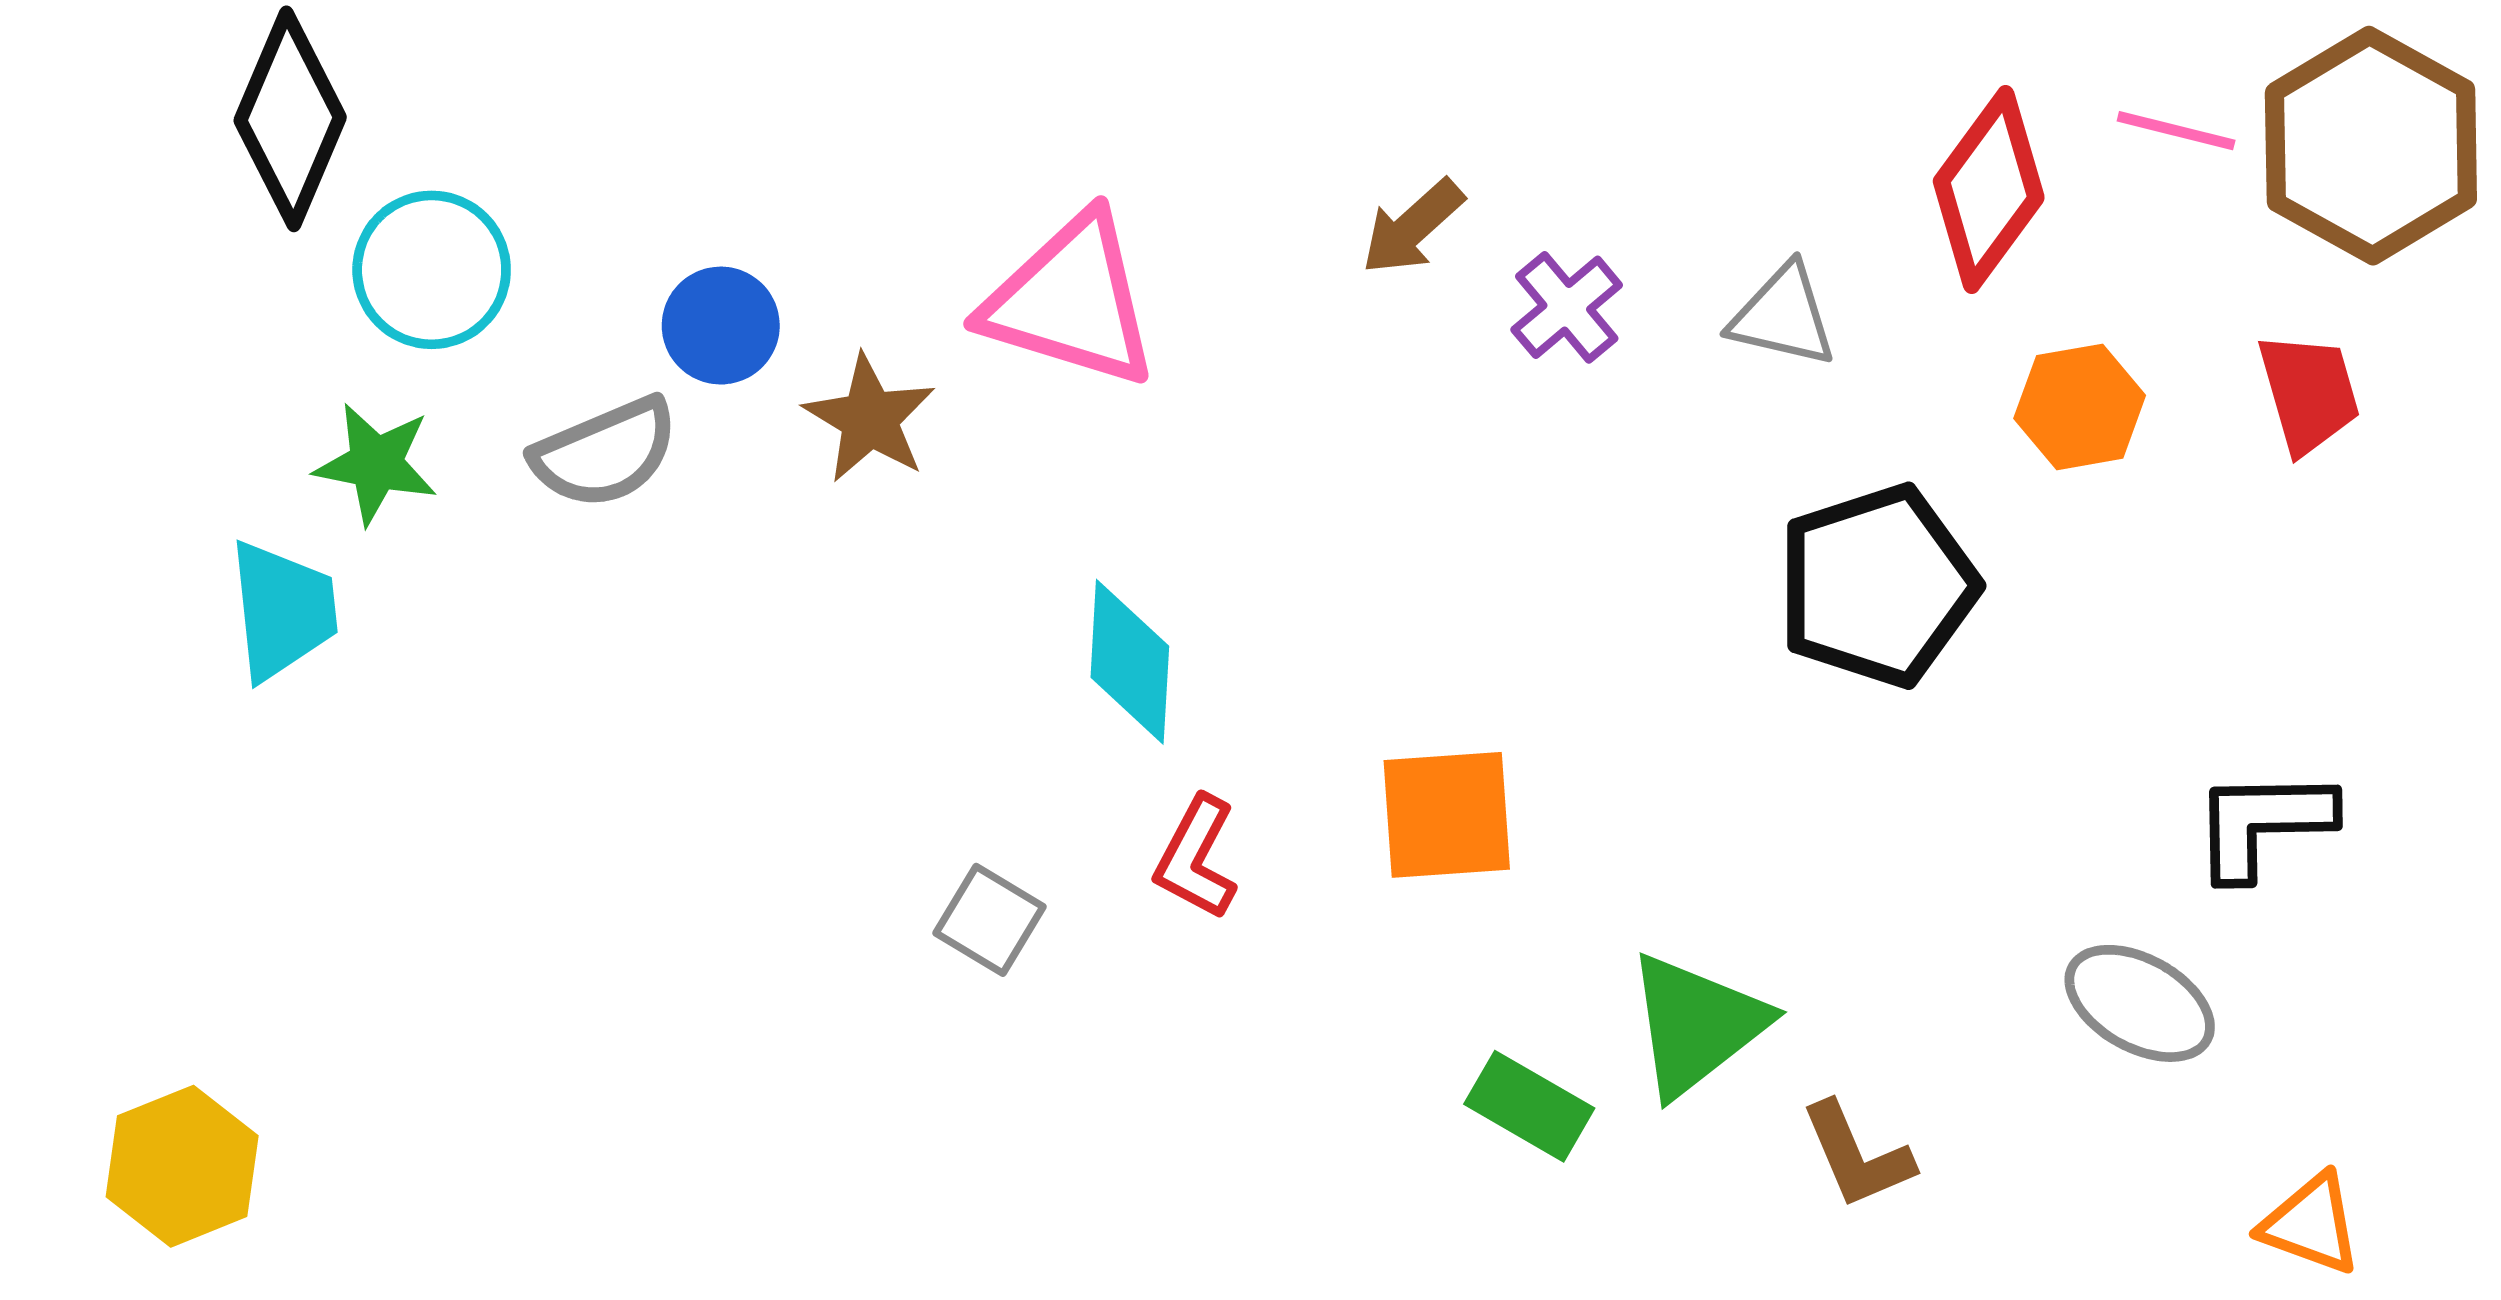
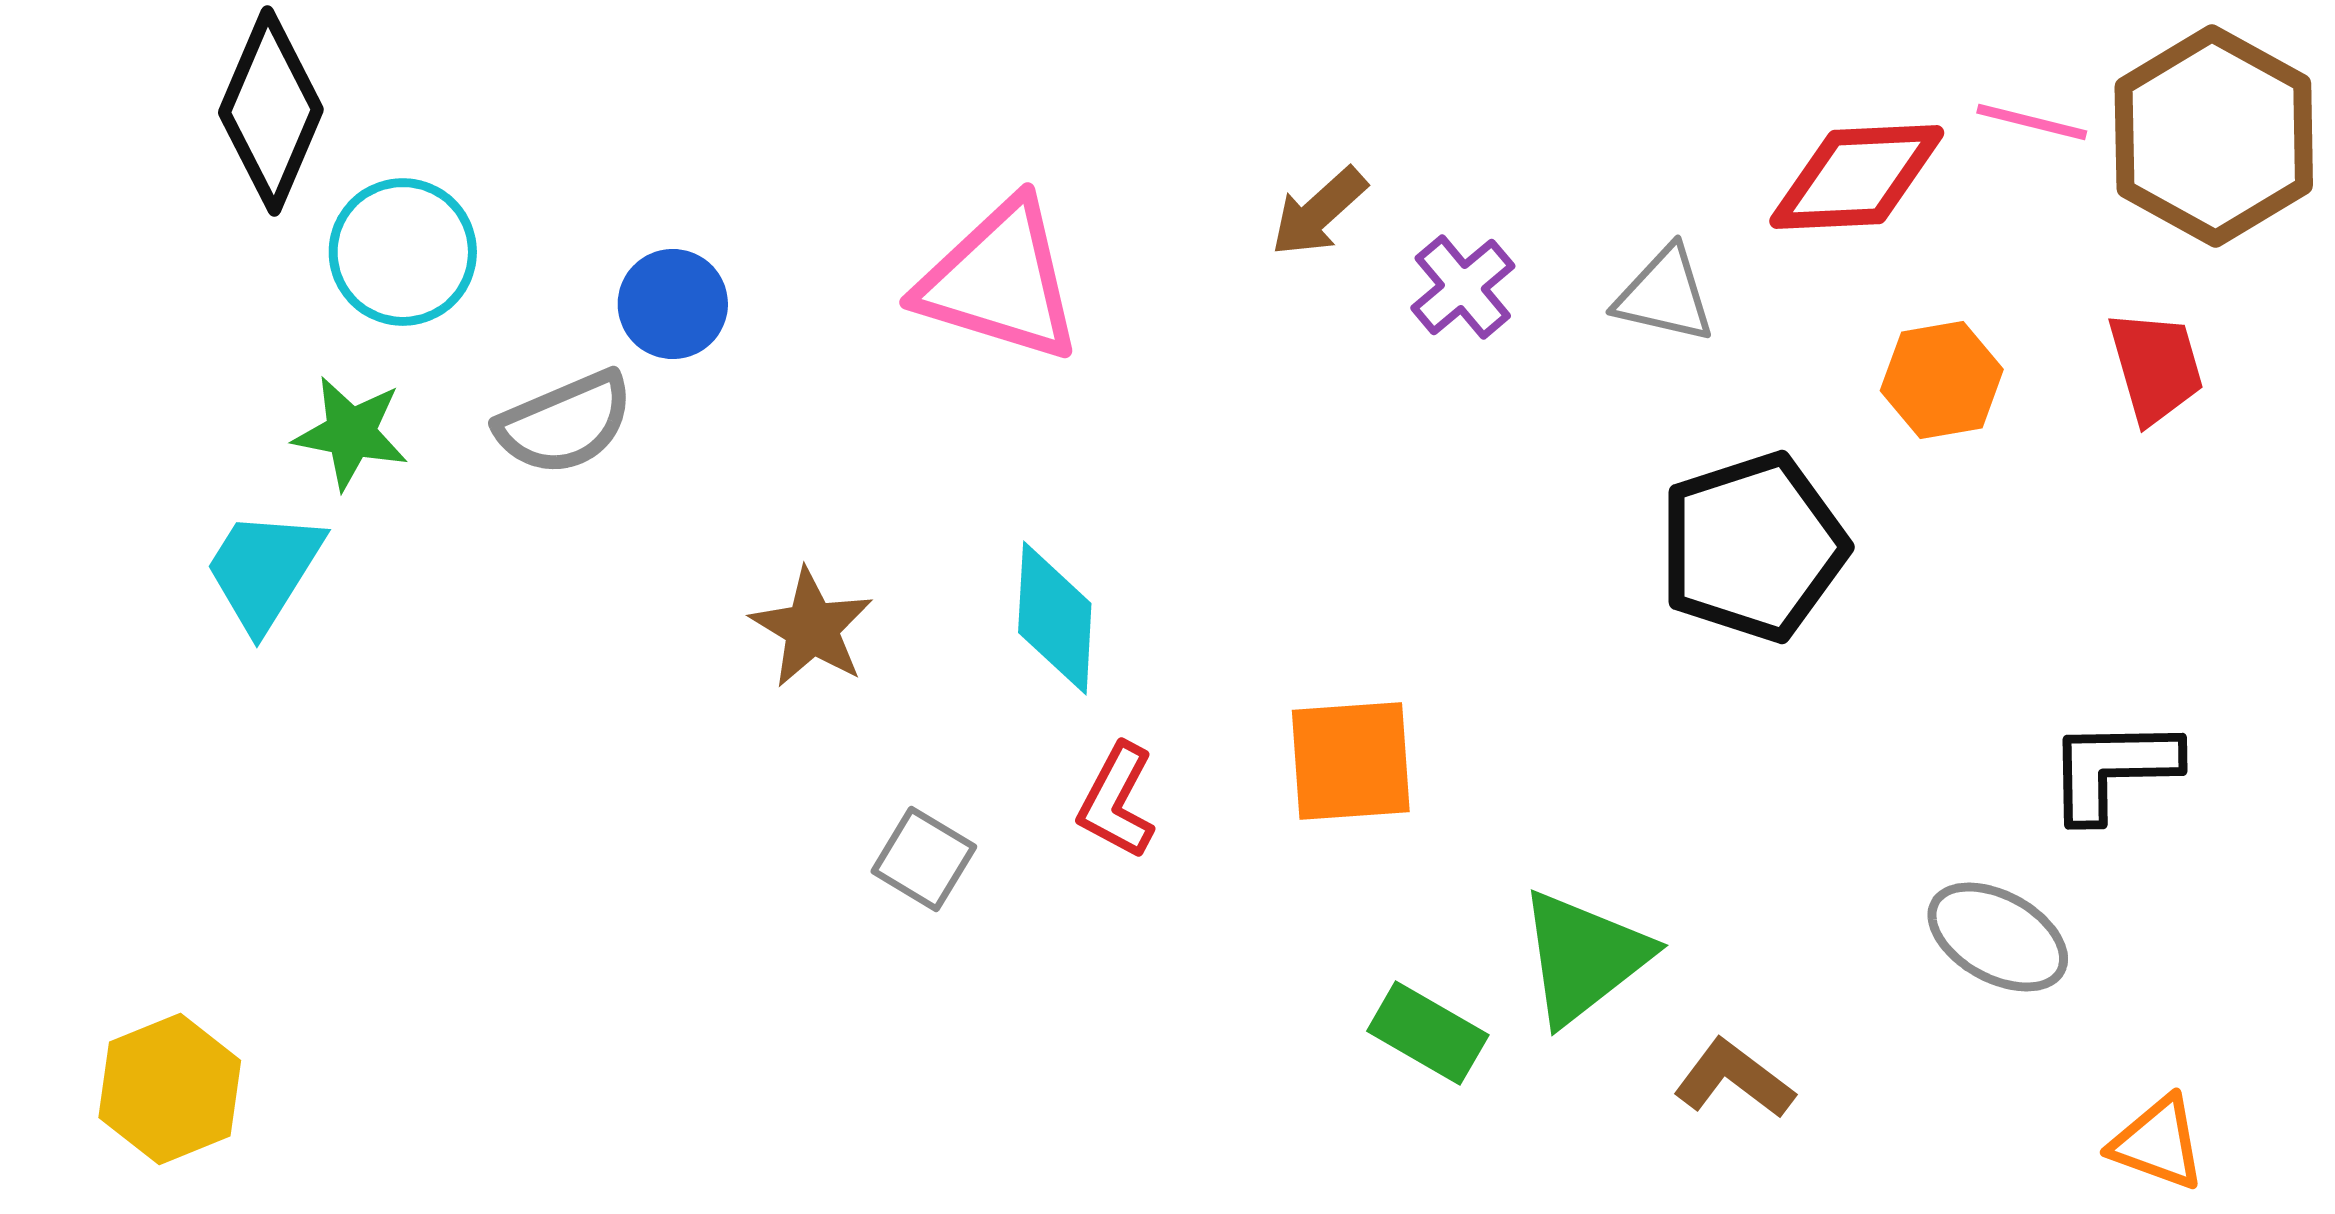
red diamond: (1989, 190) -> (1857, 177), turned 51
brown star: (870, 419) -> (812, 628), moved
cyan trapezoid: (283, 610) -> (264, 570), turned -142
brown L-shape: (1857, 1155) -> (1734, 1079), turned 150

